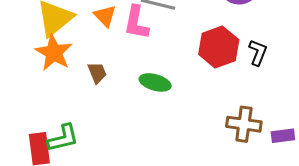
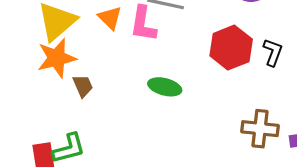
orange star: (54, 53) -> (57, 58), turned 30
brown trapezoid: (97, 73) -> (83, 86), moved

